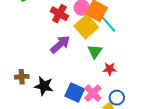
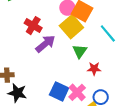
red cross: (59, 14) -> (33, 26), moved
cyan line: (108, 24) -> (108, 33), moved
black star: (44, 86) -> (17, 93), moved

